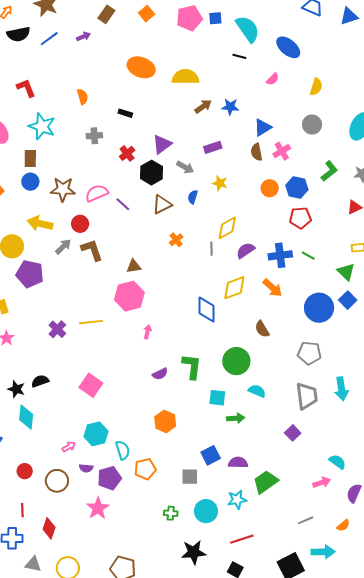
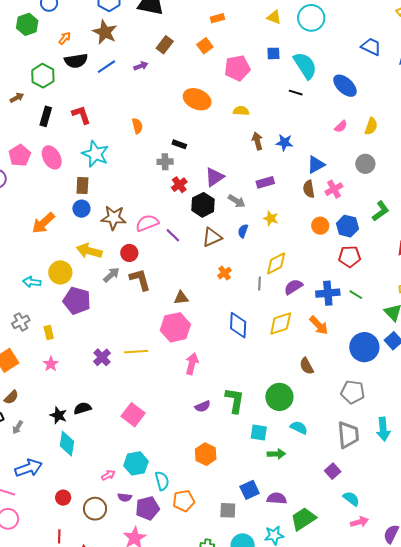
pink pentagon: (189, 18) -> (237, 68), moved
yellow semicircle: (185, 77) -> (241, 111), size x0.6
pink semicircle: (273, 79) -> (341, 126), moved
brown arrow: (203, 107) -> (257, 141), turned -72
gray cross: (94, 136) -> (165, 162), moved
blue diamond: (206, 309) -> (238, 325), moved
pink arrow: (147, 332) -> (192, 364), size x1.5
cyan semicircle: (337, 462) -> (351, 499), moved

